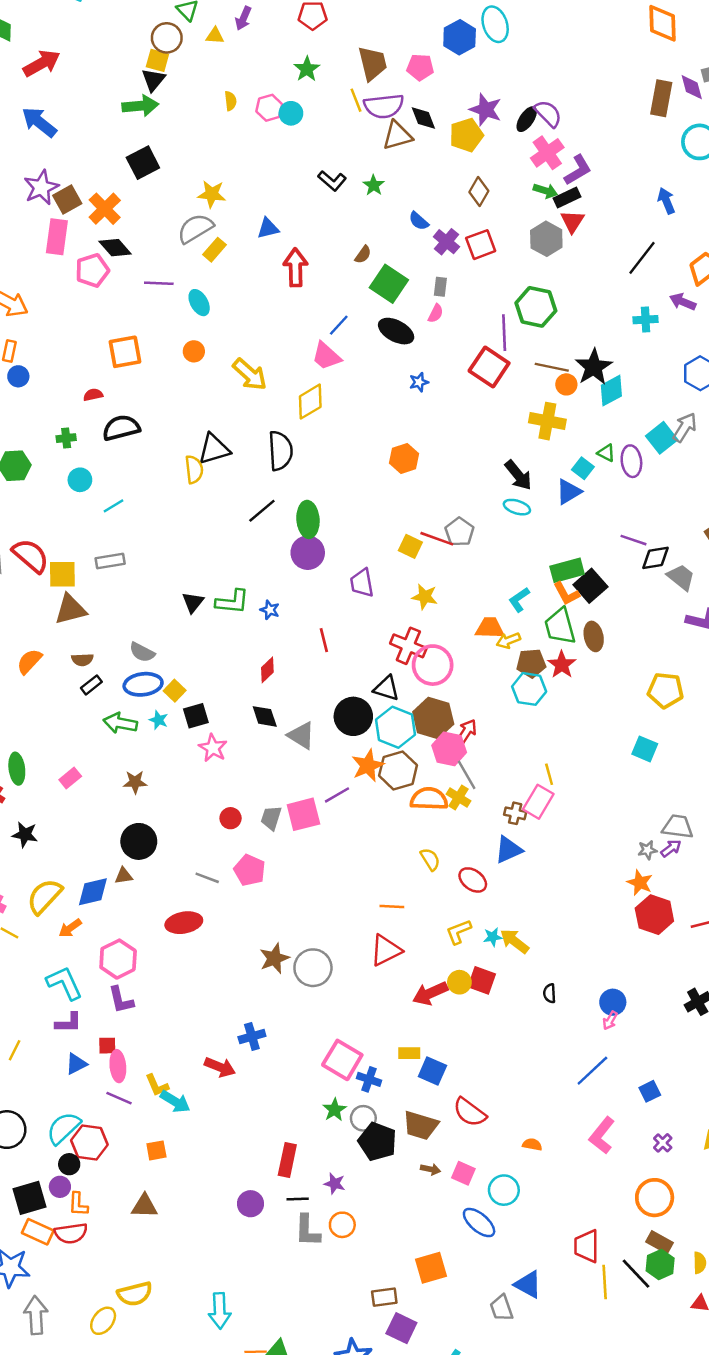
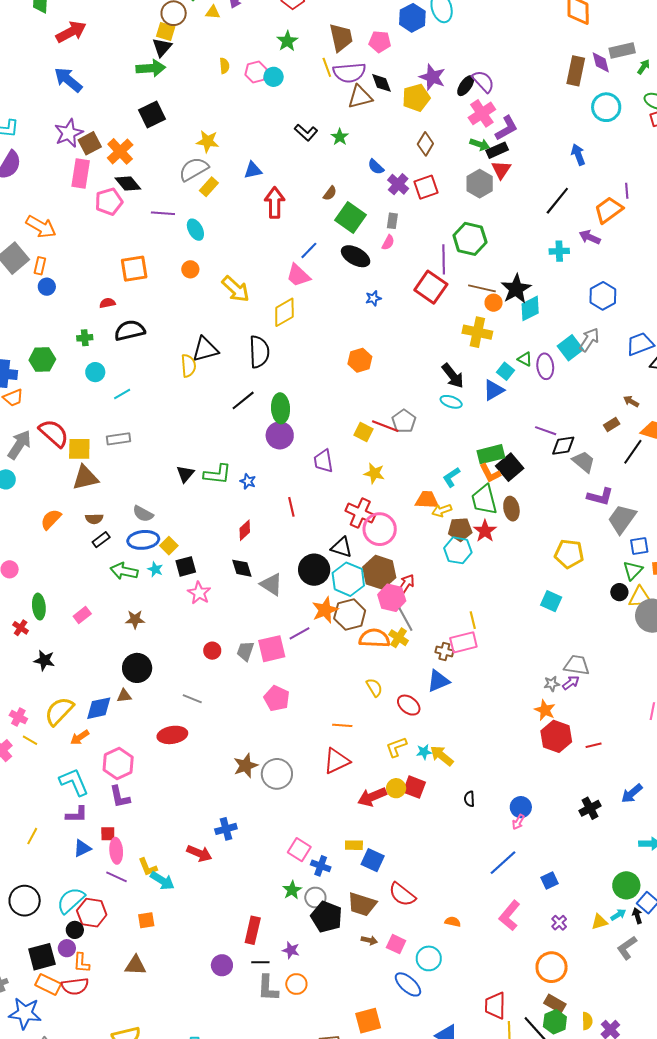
pink rectangle: (538, 802) -> (463, 642), turned 44
pink pentagon: (250, 870) -> (277, 698), moved
pink square: (342, 1060) -> (299, 850), size x0.7

